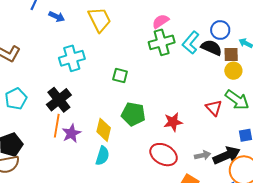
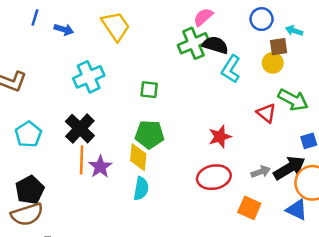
pink semicircle: (161, 21) -> (203, 17), moved
cyan L-shape: (191, 43) -> (231, 69), moved
black semicircle: (211, 48) -> (215, 45), moved
yellow circle: (233, 71) -> (273, 63), moved
green pentagon: (133, 114) -> (150, 134), moved
red ellipse: (164, 155) -> (214, 177), turned -32

